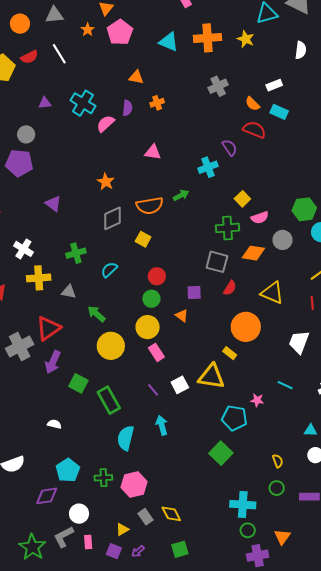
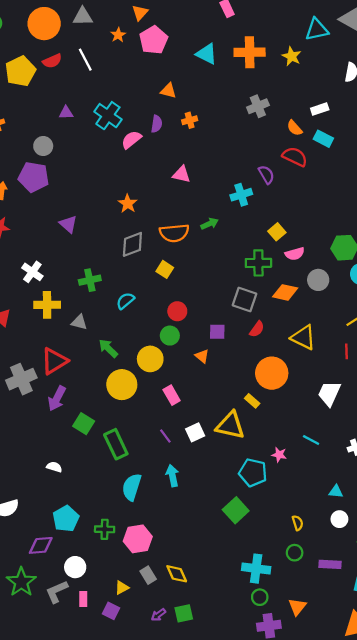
orange circle: (20, 24) -> (44, 24), size x1.5
yellow circle: (148, 327) -> (150, 359), moved
green star: (32, 547) -> (21, 582), moved
purple arrow: (138, 551) -> (158, 615), moved

